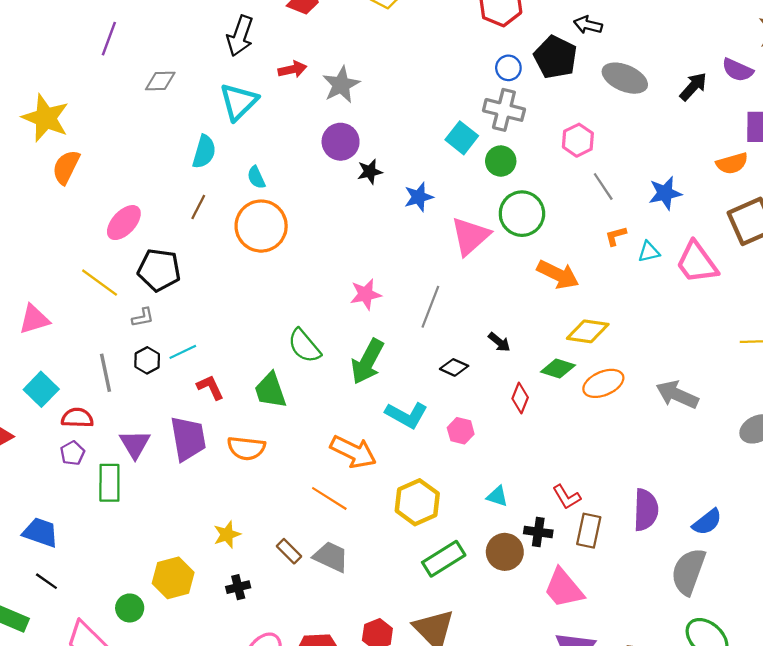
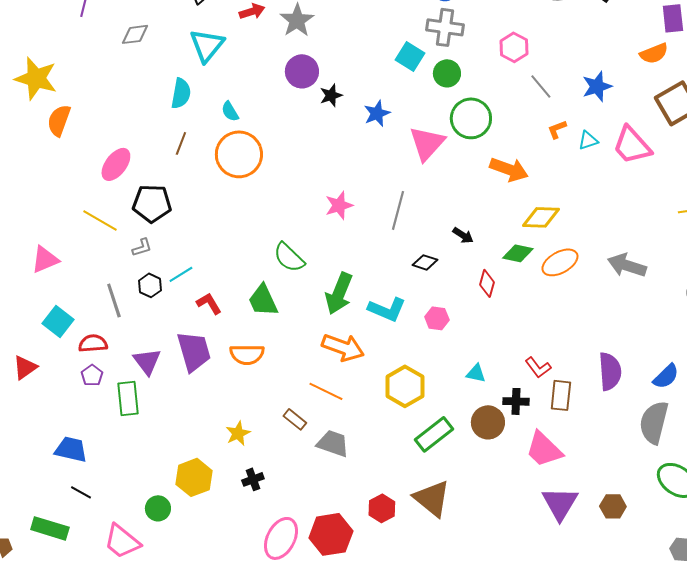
green arrow: (367, 362) -> (339, 293), moved
brown rectangle: (289, 551) -> (295, 419), moved

